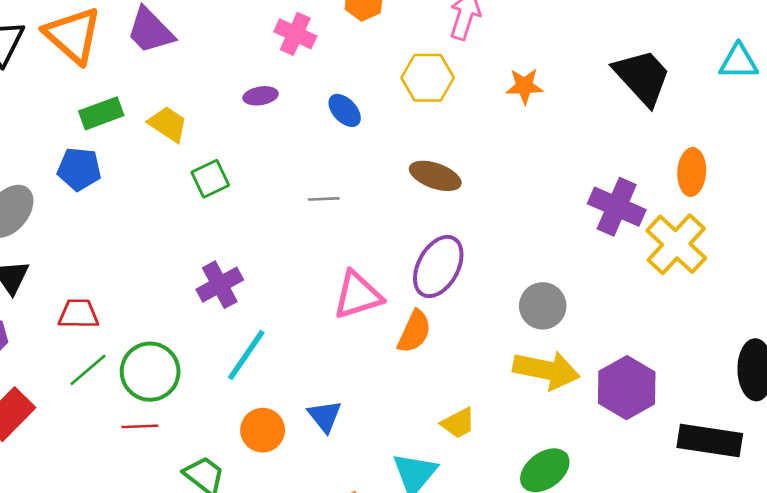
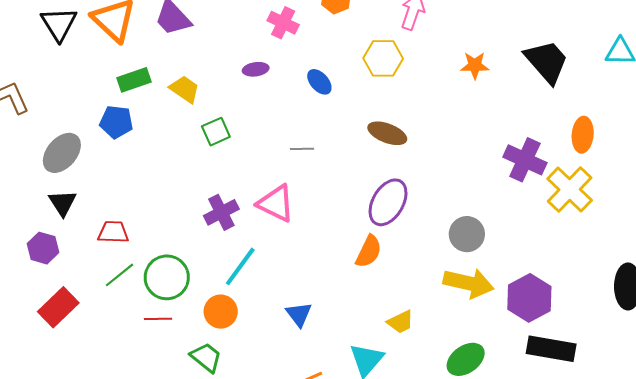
orange star: (524, 86) -> (475, 65), moved
pink triangle: (358, 295) -> (276, 203), moved, turned 42
orange circle: (263, 430) -> (221, 312), moved
black rectangle: (710, 440) -> (551, 349), moved

